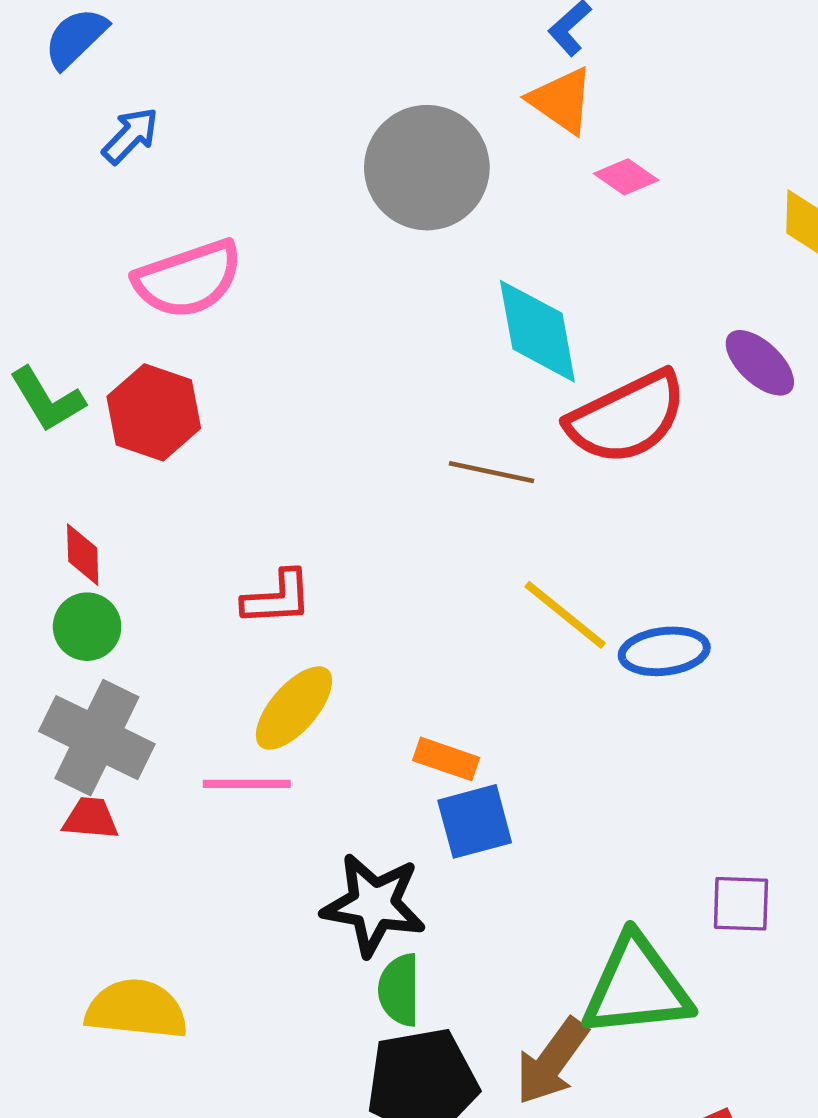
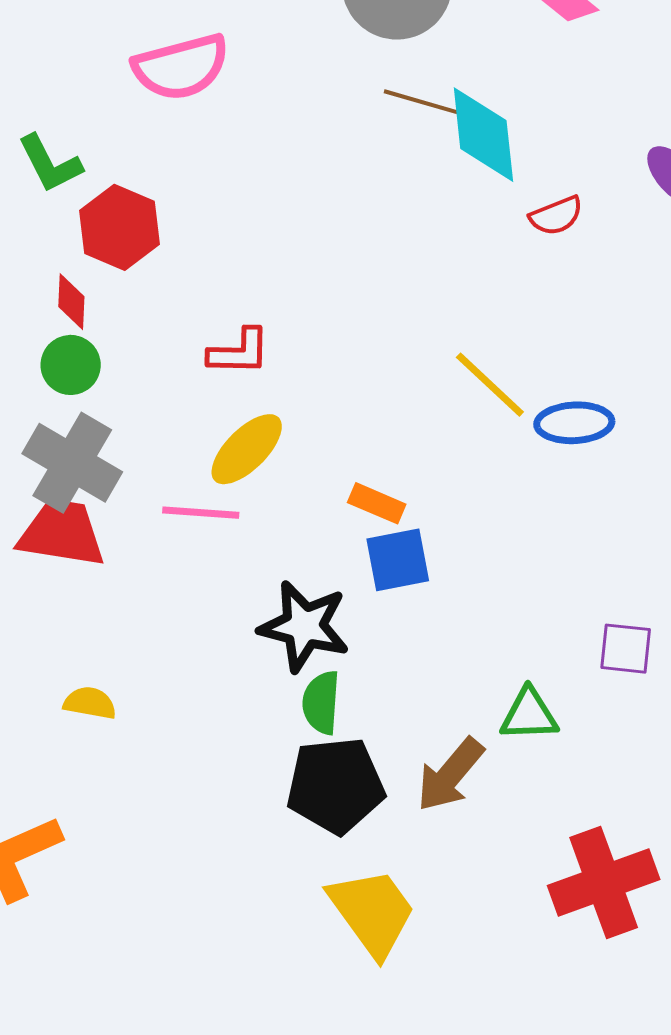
red hexagon: (154, 412) -> (120, 227), moved
red semicircle: (627, 417) -> (556, 216), size x0.5
brown line: (491, 472) -> (421, 102), moved
red trapezoid: (91, 818) -> (62, 533), size x1.8
green triangle: (637, 987) -> (529, 715), size x0.6
yellow semicircle: (136, 1009) -> (90, 703), size x0.6

